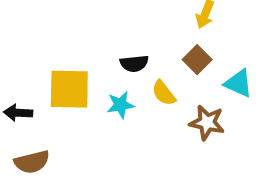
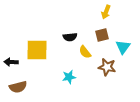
brown square: (197, 60) -> (102, 35), turned 32
cyan triangle: (238, 83) -> (123, 47), turned 42
cyan star: (120, 105) -> (69, 77), moved

